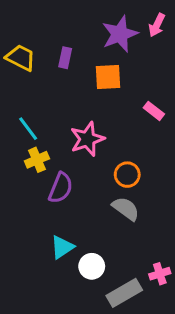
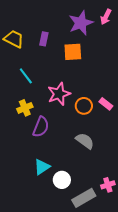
pink rectangle: (154, 111) -> (106, 104), moved
cyan line: (28, 129) -> (26, 76), moved
orange circle: (127, 175) -> (84, 106), moved

